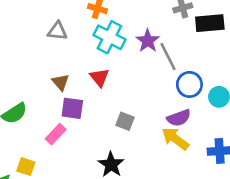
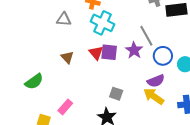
purple star: (148, 41) -> (134, 50), moved
purple square: (72, 108) -> (109, 52), moved
gray square: (125, 121) -> (116, 94), moved
pink rectangle: (56, 134) -> (65, 107), moved

